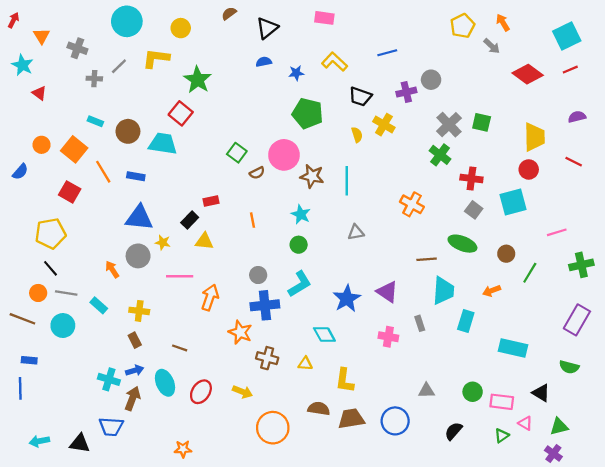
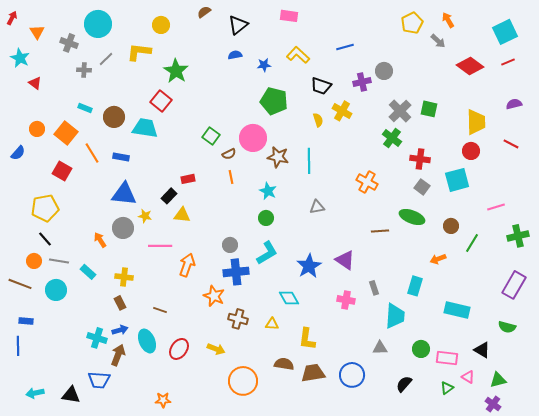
cyan circle: (127, 21) -> (98, 24), moved
orange line: (253, 220) -> (231, 177), moved
cyan trapezoid: (443, 291) -> (395, 316), moved

